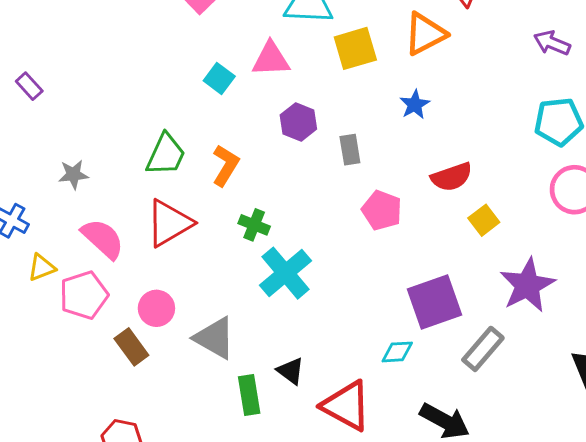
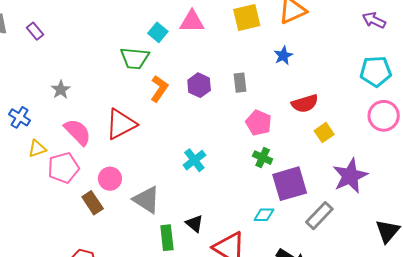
purple hexagon: (298, 122) -> (199, 85), moved
green trapezoid: (166, 155) -> (135, 58), moved, turned 68
gray star: (73, 175) -> (61, 90), turned -30
green cross: (254, 225) -> (263, 158), moved
cyan cross: (286, 273) -> (194, 160), size x0.7

